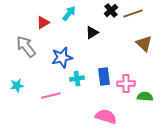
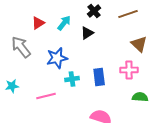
black cross: (111, 11) -> (94, 11), moved
cyan arrow: (69, 14) -> (64, 23), moved
pink cross: (126, 84) -> (129, 70), moved

